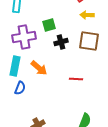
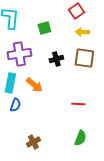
green square: (49, 25) -> (44, 28), moved
red line: (76, 79) -> (78, 104), moved

